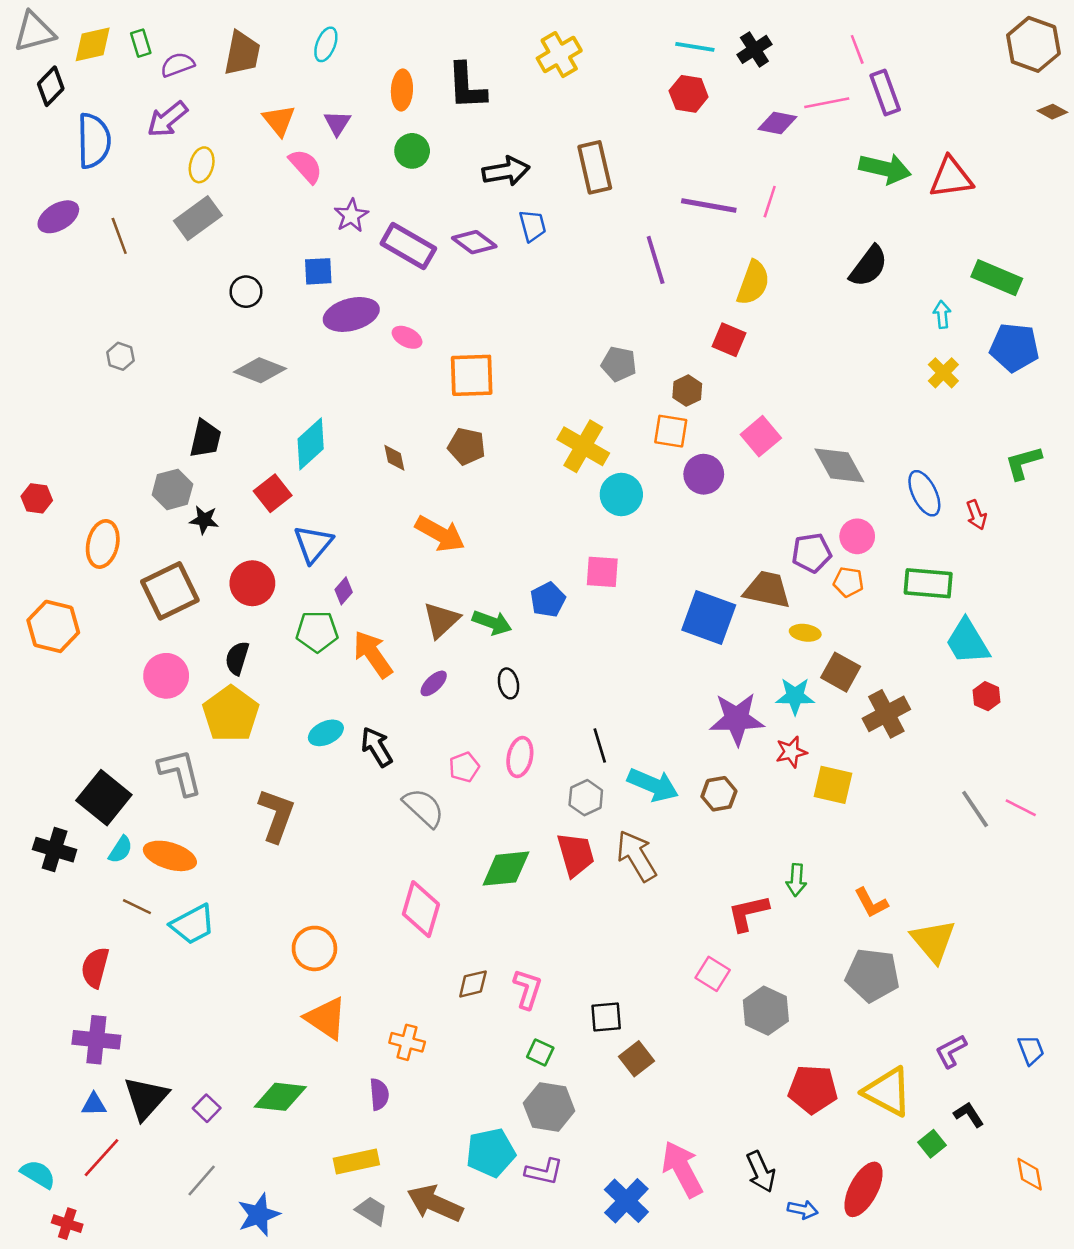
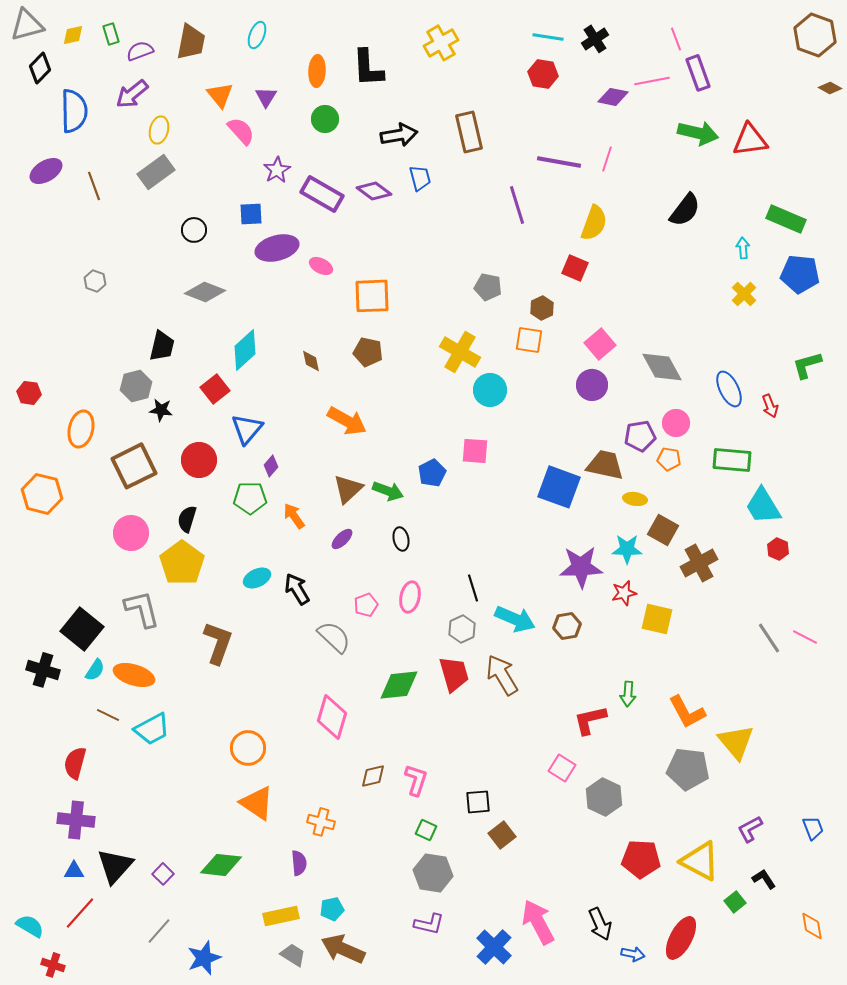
yellow diamond: (93, 44) -> (73, 35), size x0.7
purple circle: (704, 474) -> (592, 385), moved
orange arrow: (373, 654) -> (294, 516), size x0.7
orange L-shape: (871, 903) -> (687, 712), size x1.4
cyan pentagon: (491, 1153) -> (332, 909), moved, size x0.6

